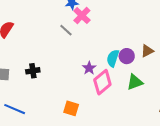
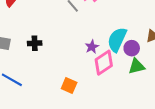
purple circle: (127, 56) -> (132, 48), moved
cyan semicircle: (113, 58) -> (117, 40), size x1.4

